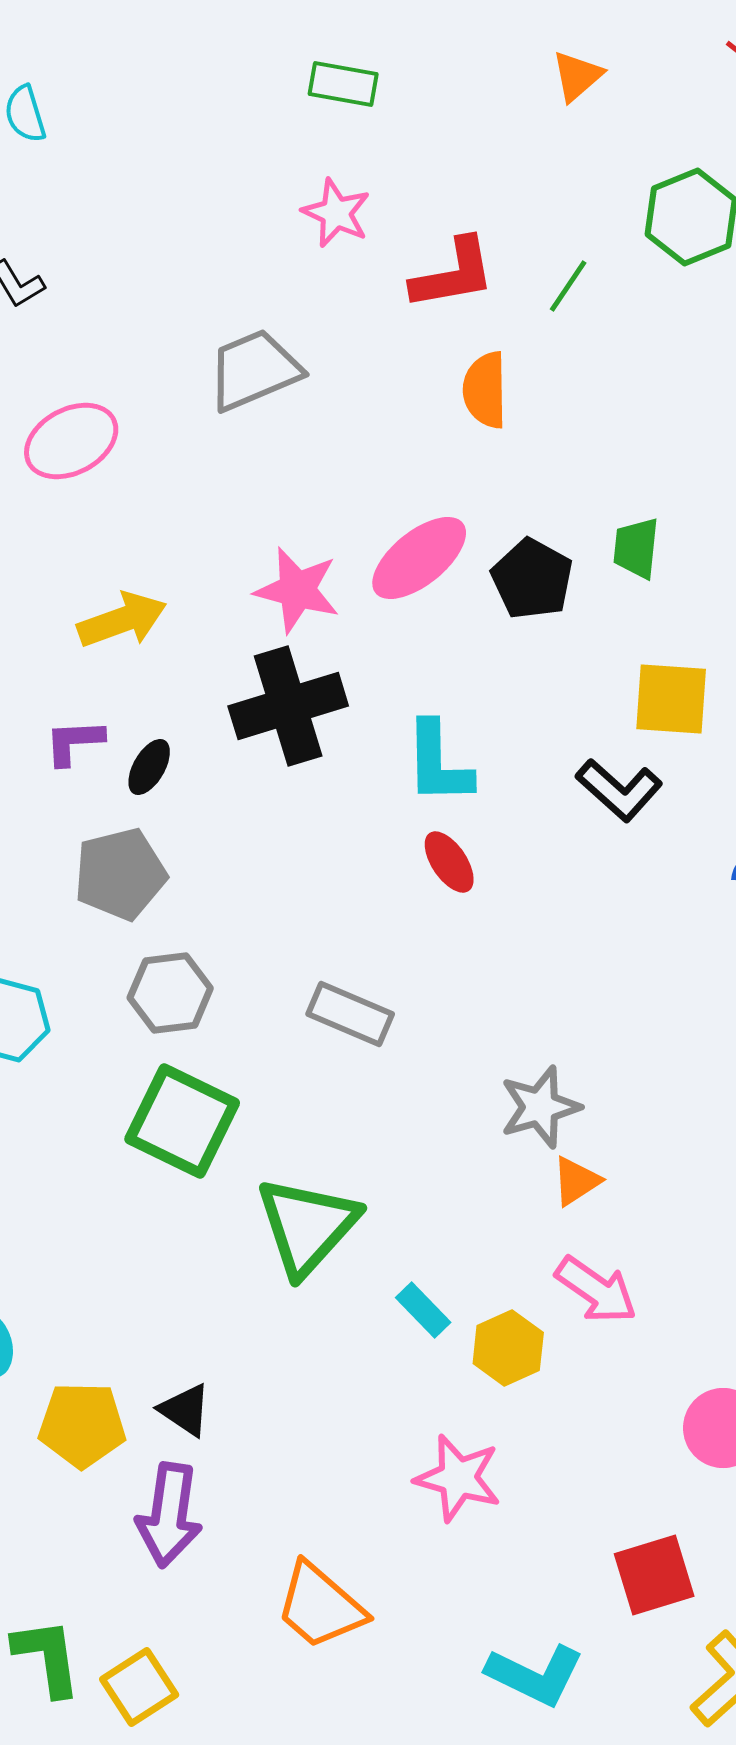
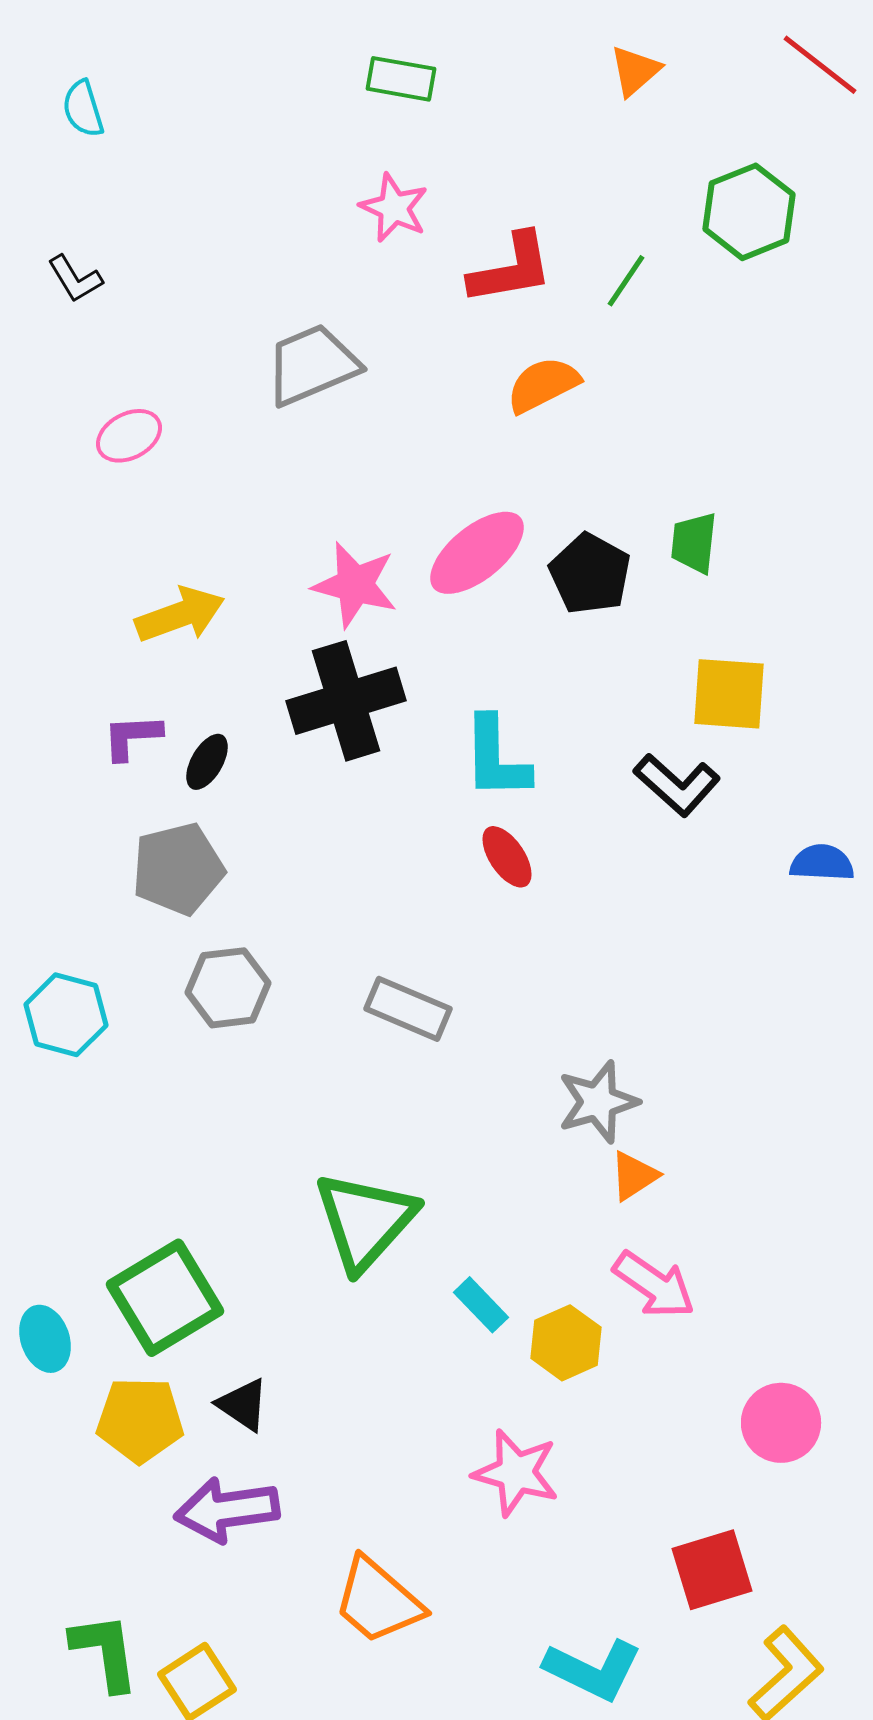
orange semicircle: (485, 390) -> (543, 385), turned 64
pink ellipse: (71, 441) -> (129, 436), size x0.7
green square: (182, 1121) -> (165, 1298), moved, turned 33
purple arrow: (169, 1515) -> (227, 1510), turned 74

